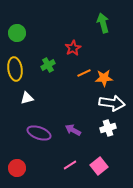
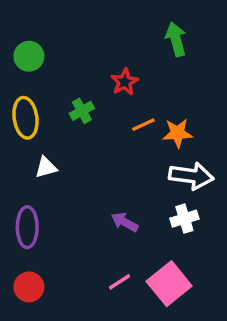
purple ellipse: (39, 133) -> (27, 227), moved, turned 70
pink square: (99, 166) -> (169, 284), size x1.4

